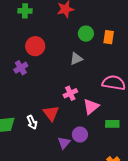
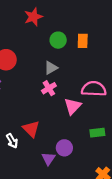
pink cross: (70, 93) -> (49, 88), moved
pink triangle: (91, 107) -> (73, 106), moved

